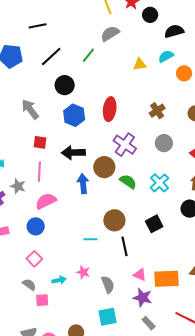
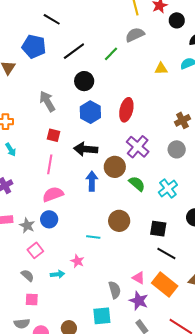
black line: (38, 26) -> (52, 19), moved, turned 36
brown cross: (157, 111) -> (182, 120), moved
gray star: (18, 186) -> (27, 225), moved
black square: (154, 224) -> (158, 229), turned 30
blue circle: (36, 226) -> (49, 219), moved
black line: (125, 246) -> (166, 254), moved, turned -54
pink star: (83, 272) -> (77, 261), moved
orange rectangle: (167, 279) -> (165, 285), turned 35
gray semicircle: (108, 284) -> (115, 290), moved
pink square: (42, 300) -> (32, 299), moved

